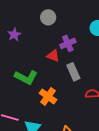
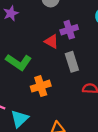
orange cross: (48, 96) -> (41, 86), turned 30

